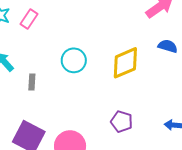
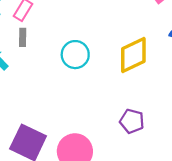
gray rectangle: (32, 82) -> (23, 37), moved

